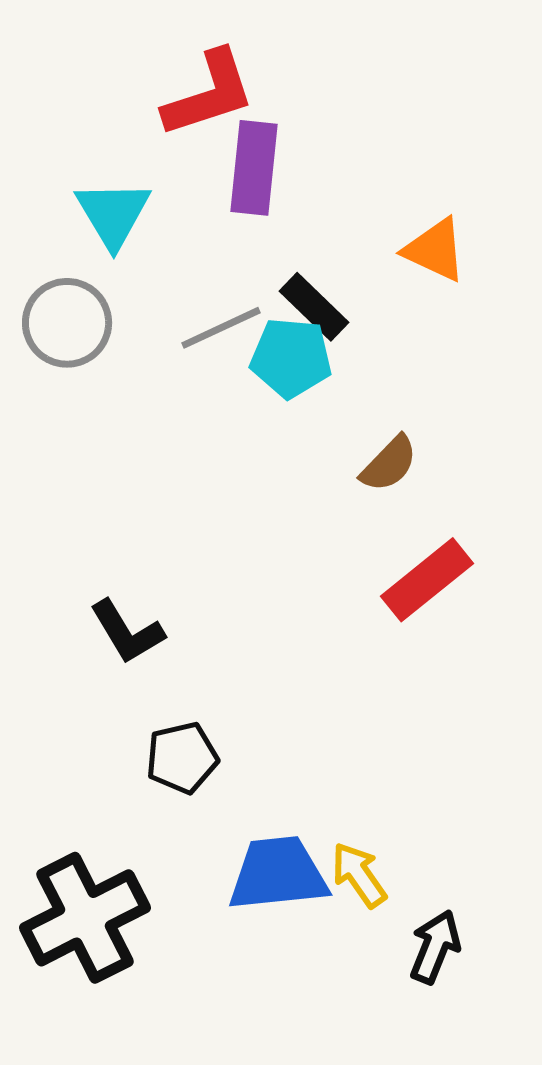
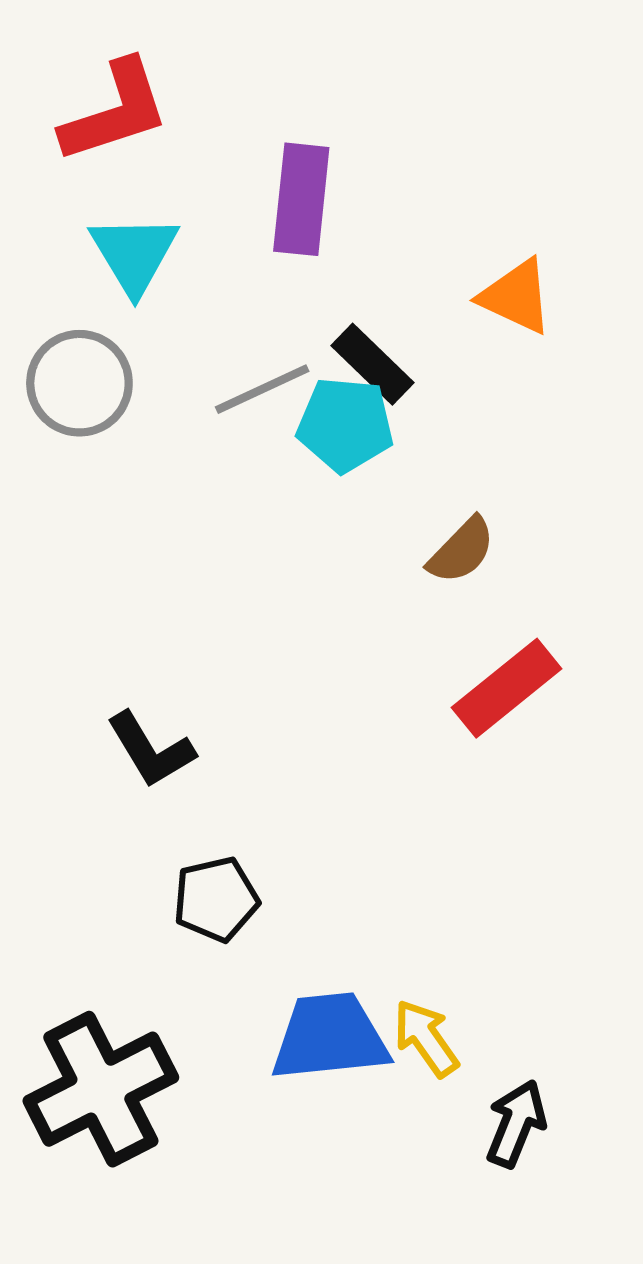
red L-shape: (209, 94) -> (115, 112), moved

